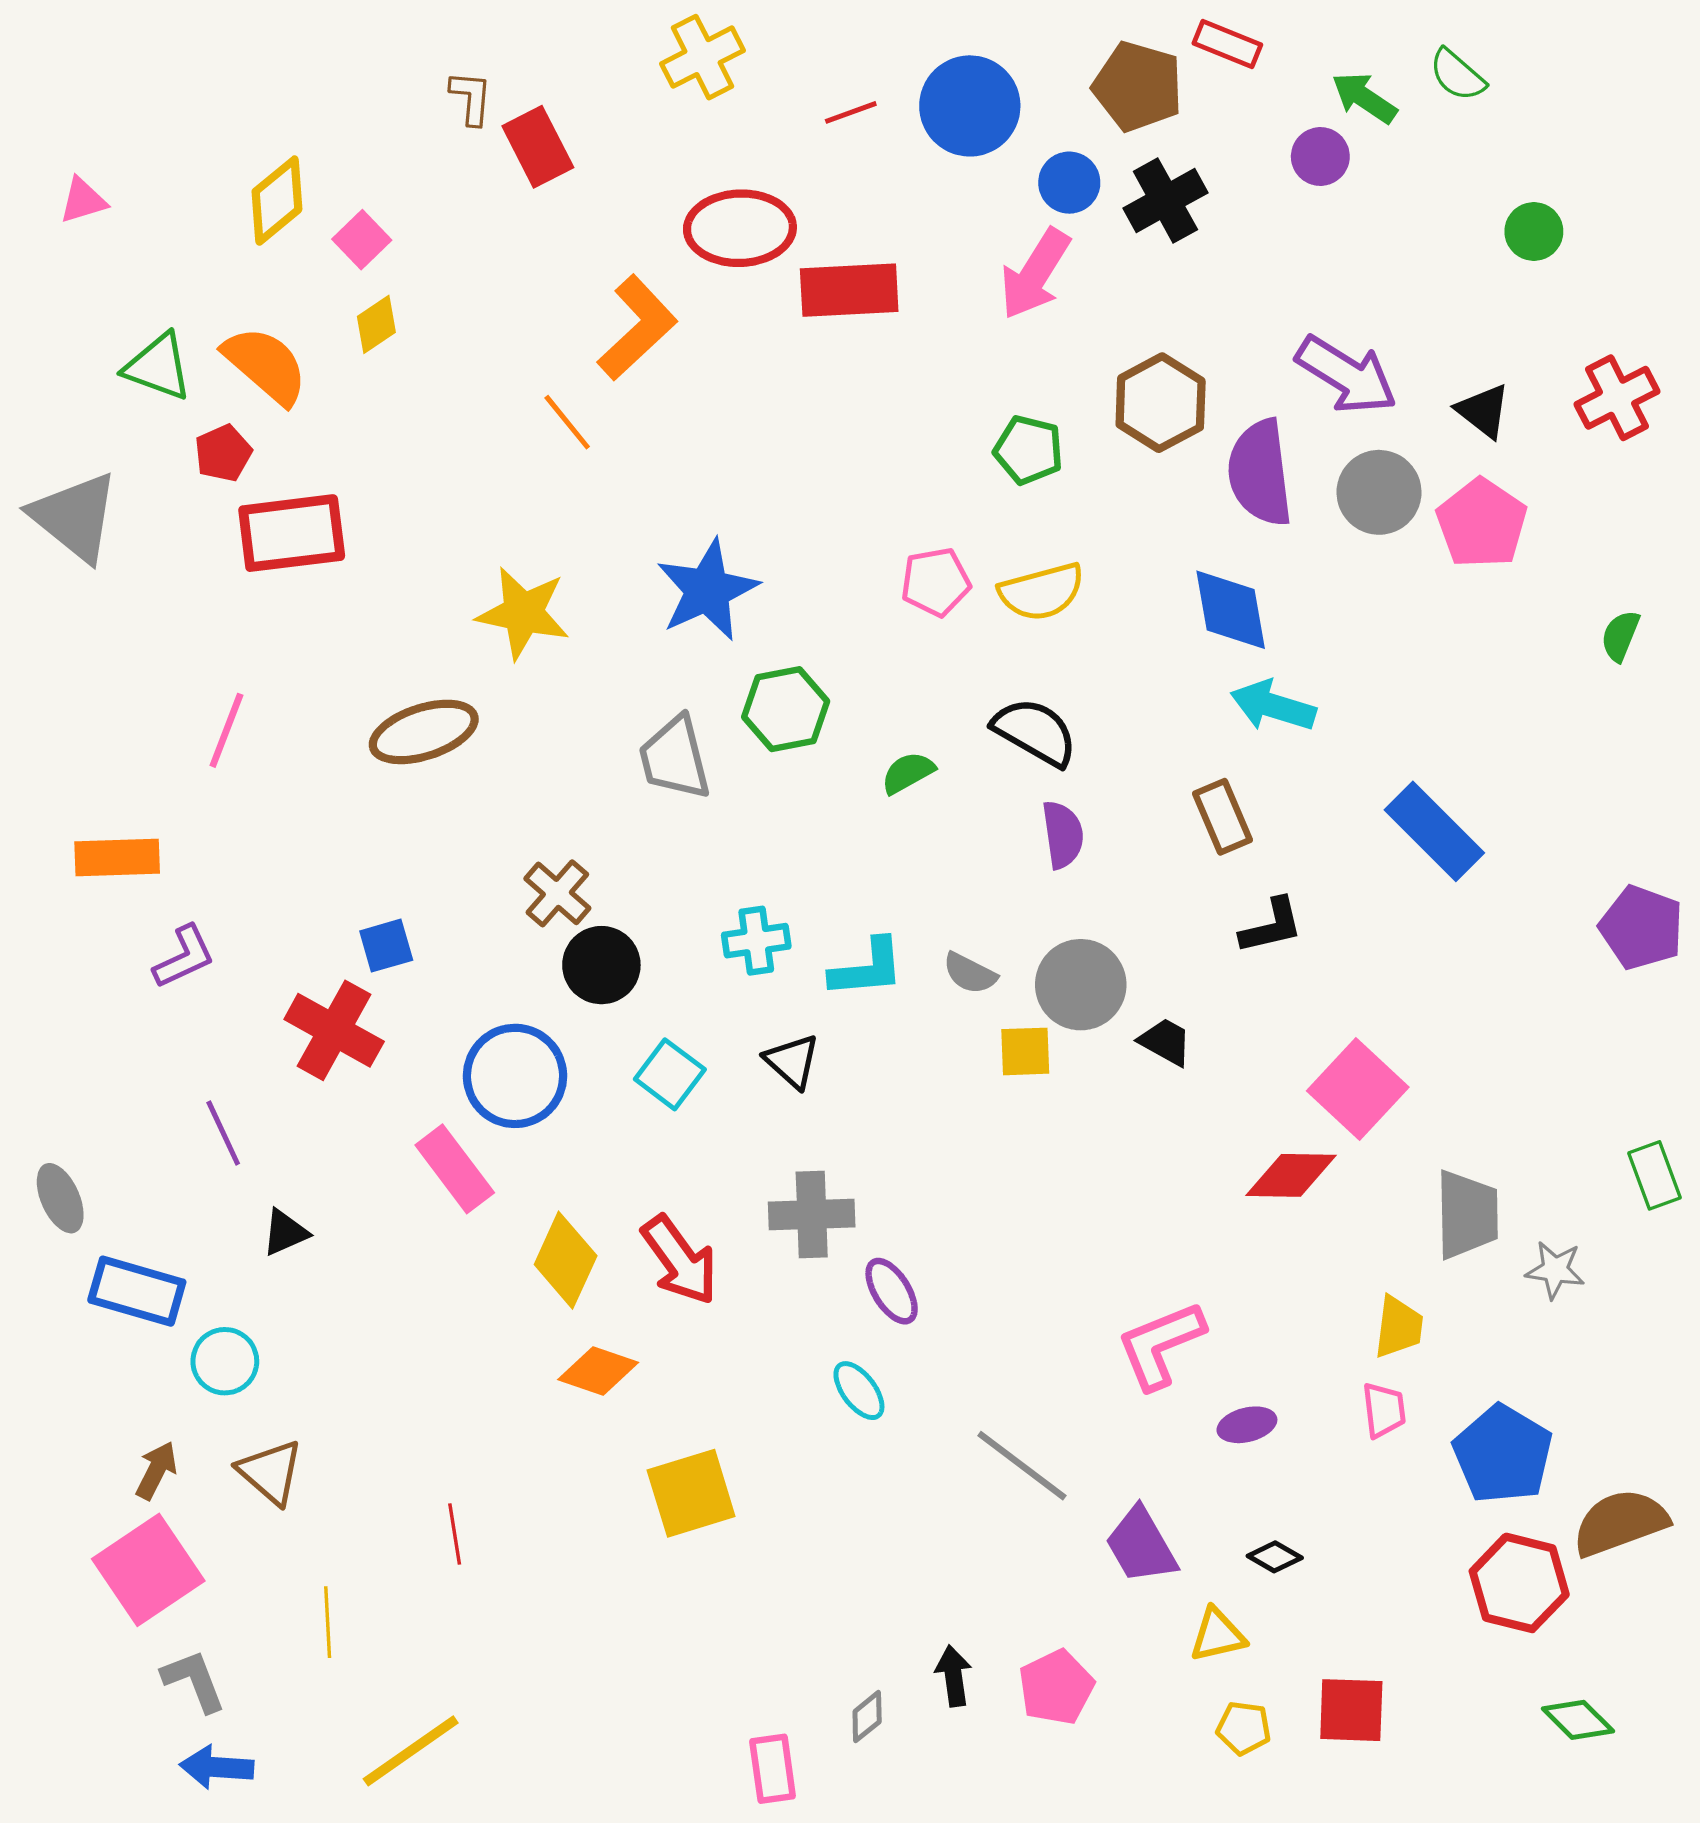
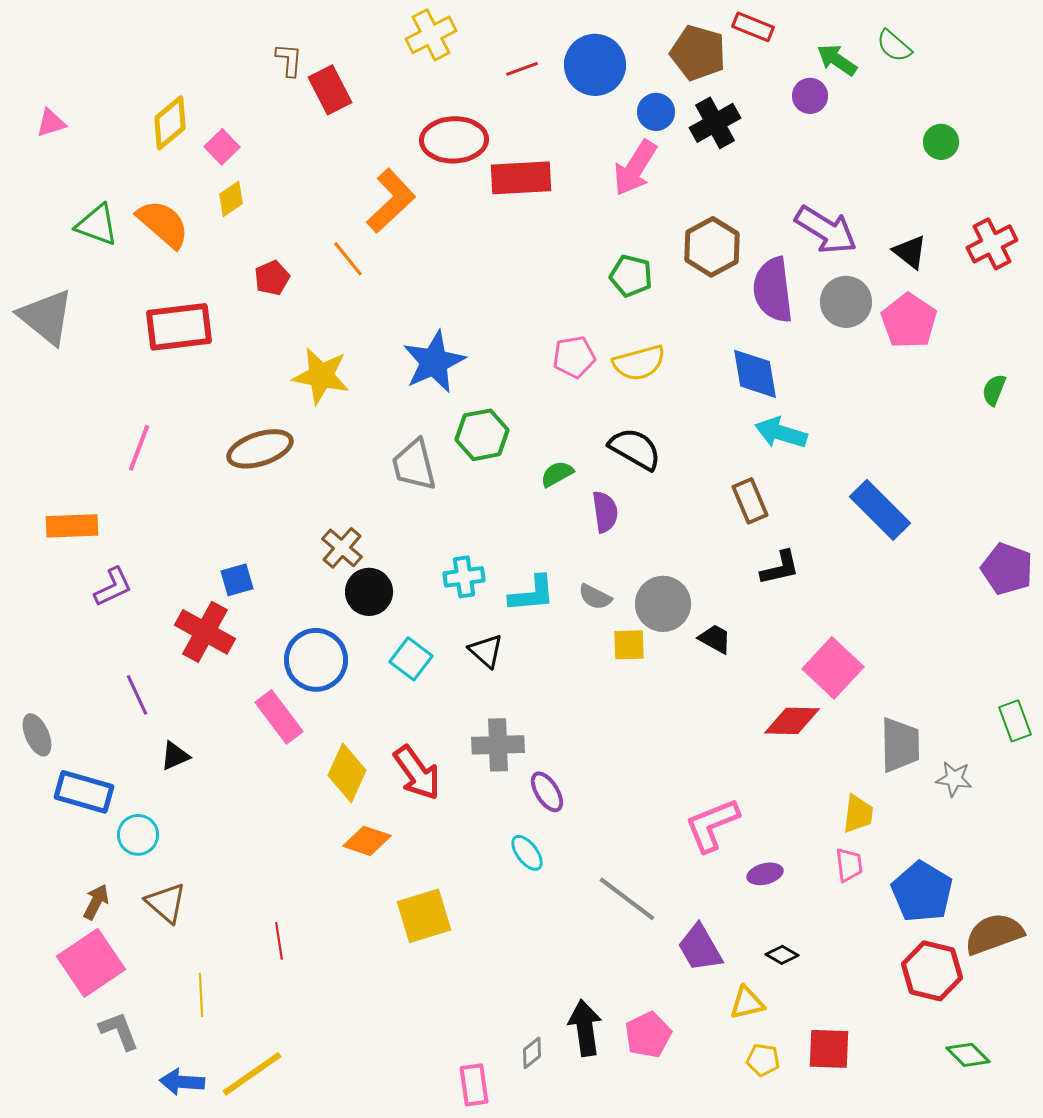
red pentagon: (223, 453) -> (272, 278), moved
purple semicircle: (1063, 835) -> (605, 512), moved
black arrow: (954, 1676) -> (585, 1028), size x1.5
blue arrow: (217, 1767) -> (182, 1082), moved

